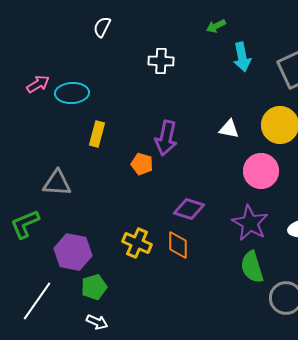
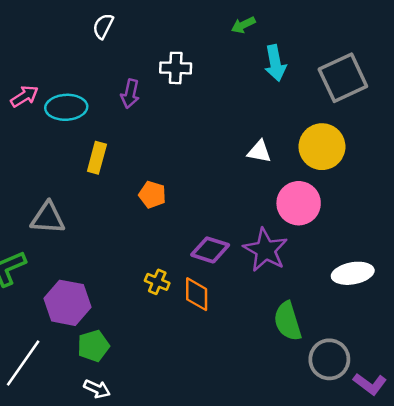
purple arrow: (166, 138) -> (130, 94), moved, size x0.7
purple star: (250, 223) -> (265, 250), moved
yellow cross: (137, 243) -> (157, 282), moved, size x0.7

